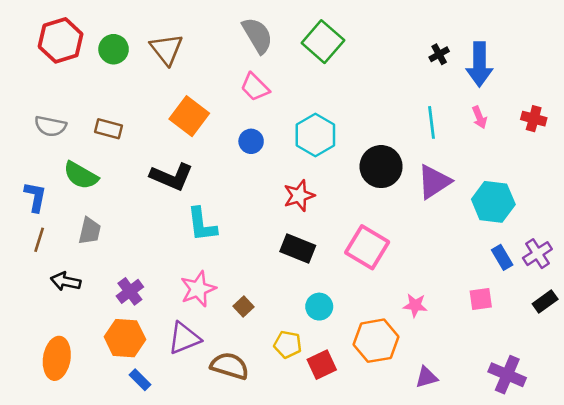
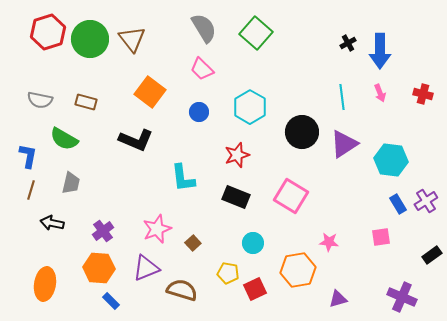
green circle: (114, 49) -> (90, 39), size x1.6
cyan L-shape: (202, 225) -> (183, 178), moved
black rectangle: (545, 302) -> (432, 255), moved

